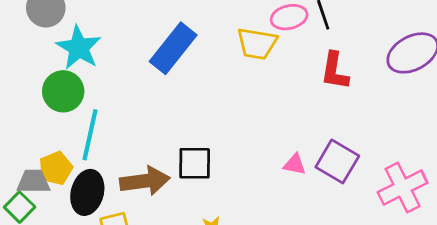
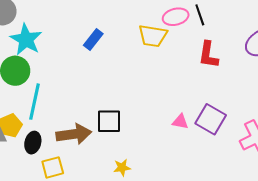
blue rectangle: (173, 48) -> (93, 40), size x0.6
black ellipse: (87, 192) -> (33, 143), size x0.7

